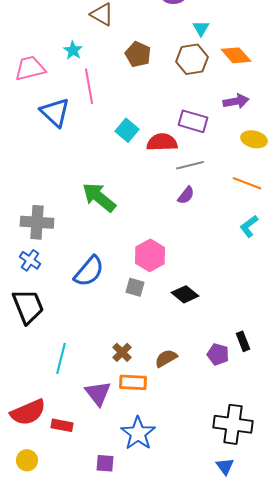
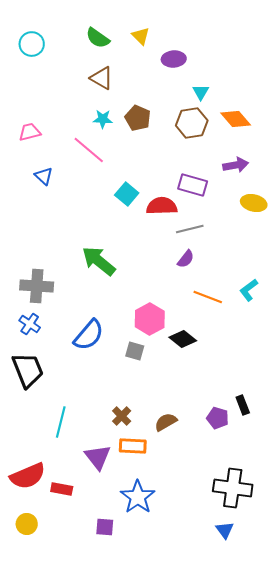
cyan star: (73, 50) -> (103, 119), moved, turned -30
pink trapezoid: (30, 68) -> (30, 132), size x0.7
pink line: (89, 86) -> (89, 150), turned -40
blue triangle: (55, 112) -> (44, 176), moved, size x0.6
orange line: (247, 183) -> (208, 297), moved
black diamond: (185, 294) -> (183, 339), moved

